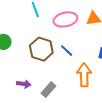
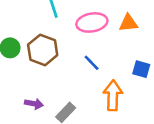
brown hexagon: (41, 49) -> (43, 50), moved

